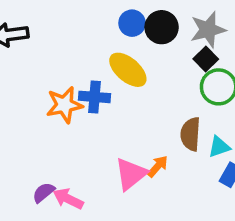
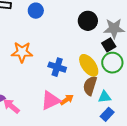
blue circle: (132, 23) -> (36, 11), moved
yellow ellipse: (128, 70) -> (89, 65), moved
blue cross: (94, 97) -> (57, 67), moved

